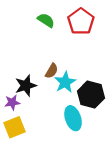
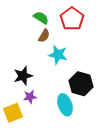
brown semicircle: (52, 71) -> (44, 36), moved
cyan star: (65, 82) -> (58, 55), moved, turned -30
purple star: (12, 102) -> (30, 97), moved

